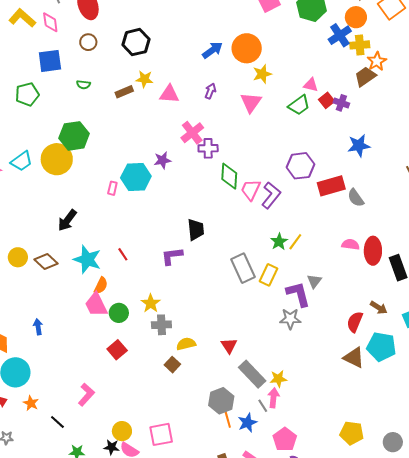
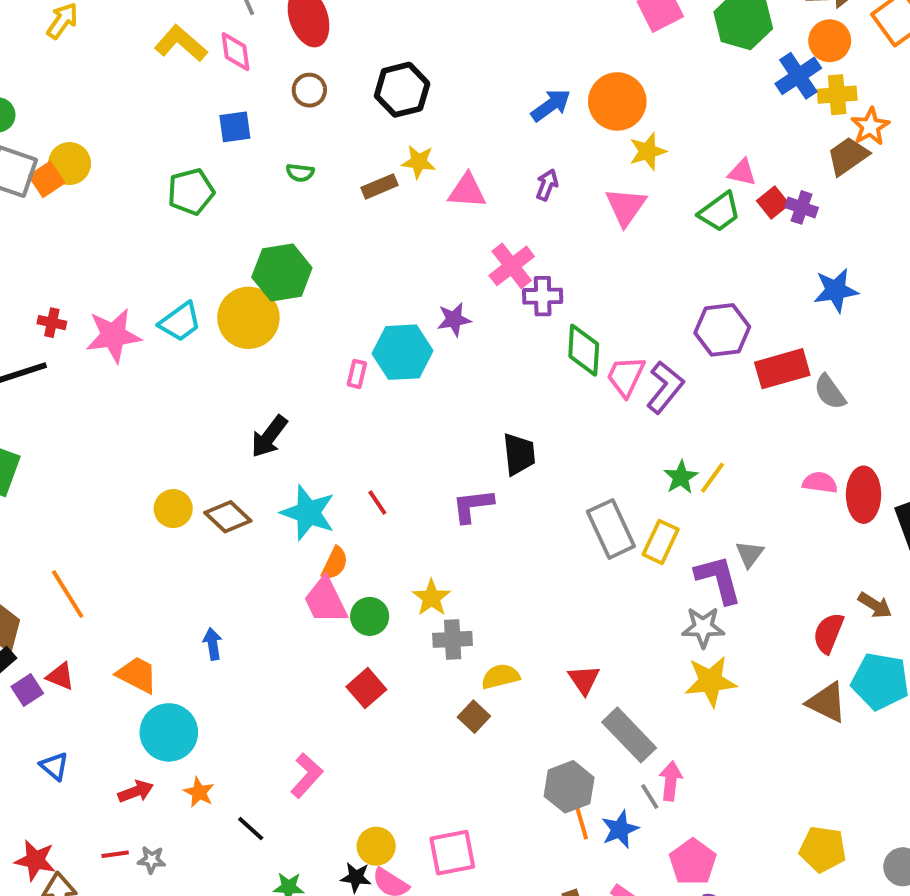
blue square: (50, 61) -> (235, 127), size x0.7
yellow star: (278, 379) -> (711, 681), moved, size x1.5

